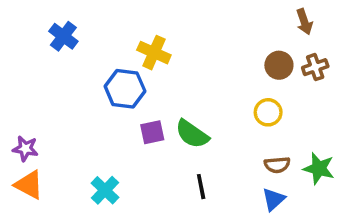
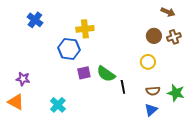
brown arrow: (304, 22) -> (168, 12), turned -48
yellow cross: (154, 53) -> (85, 29), turned -30
purple star: (25, 149) -> (23, 79), moved
black line: (201, 187) -> (123, 87), moved

